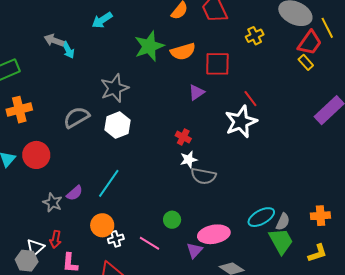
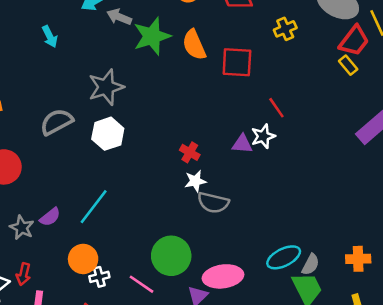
gray arrow: (54, 40) -> (119, 17), moved
orange semicircle: (183, 52) -> (194, 45), turned 80
purple triangle: (196, 92) -> (242, 144), moved, turned 36
white star: (241, 122) -> (263, 136), size x0.6
green circle: (172, 220) -> (171, 256), size x1.8

